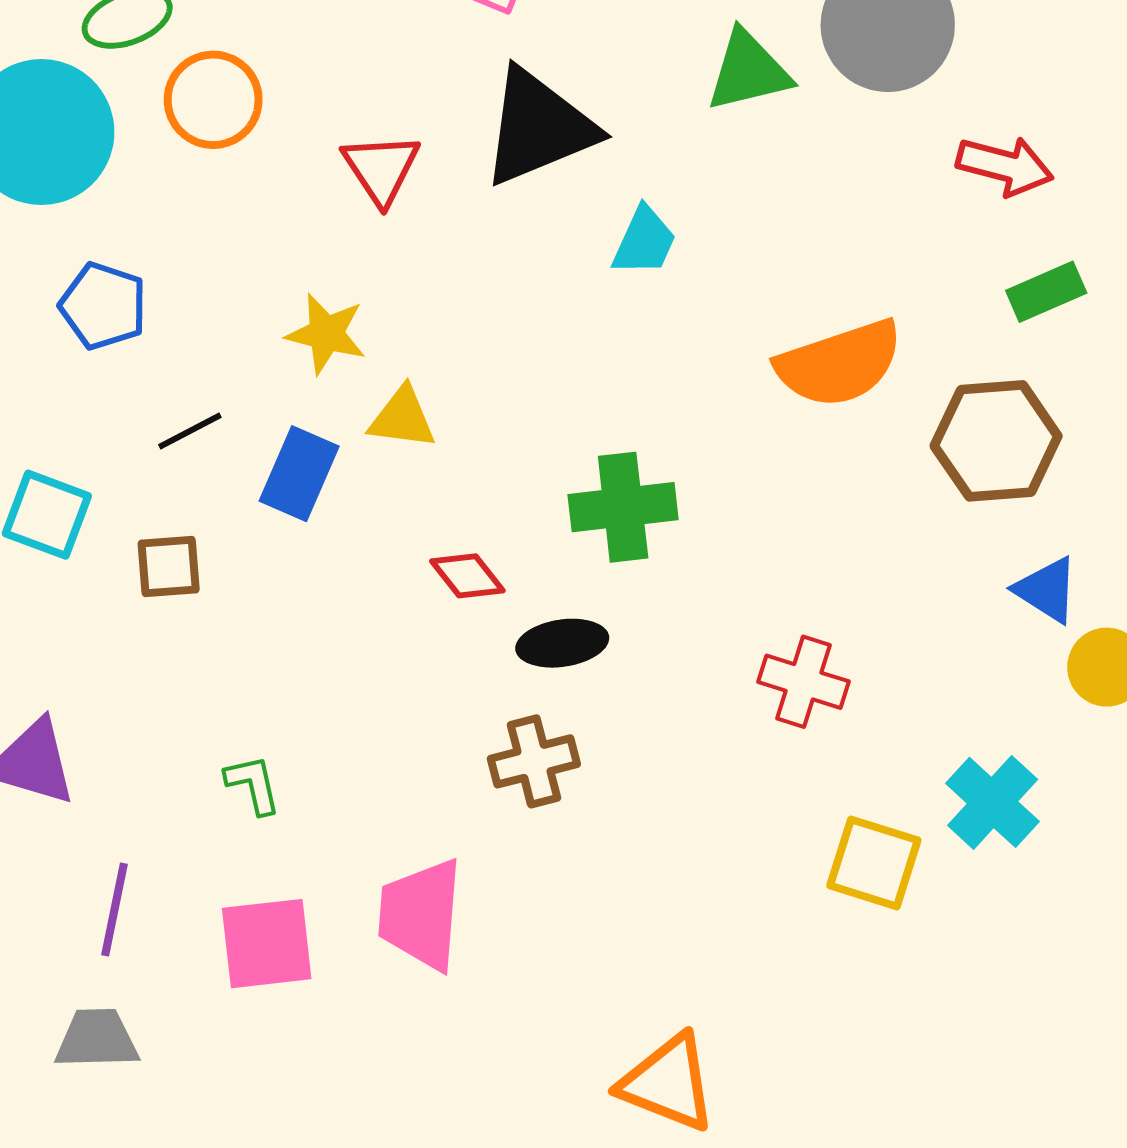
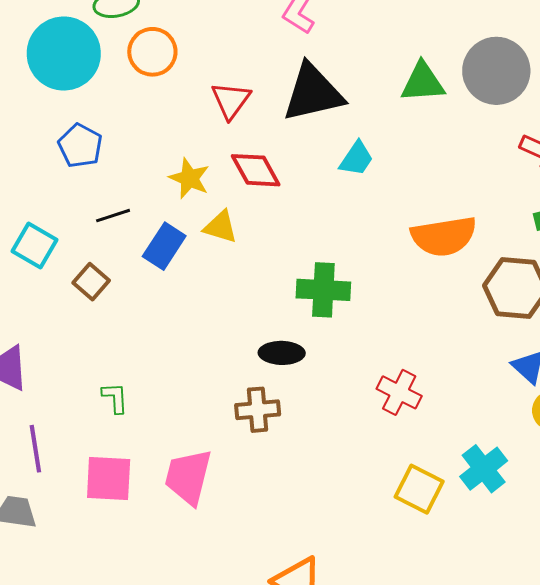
brown square: (169, 567) -> (91, 282), turned 36
red diamond: (467, 576) -> (256, 170), moved, size x1.4
purple line: (115, 909) -> (35, 449), turned -30

